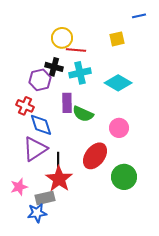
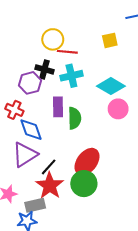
green semicircle: (83, 114) -> (75, 118), turned -115
pink circle: (119, 128) -> (118, 109), moved
black line: (58, 161) -> (49, 167), turned 42
green circle: (124, 177) -> (84, 184), moved

